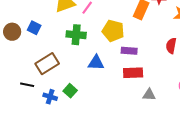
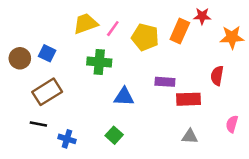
yellow pentagon: (113, 31) -> (145, 37), moved
brown rectangle: (47, 64) -> (47, 92), moved
red rectangle: (133, 73) -> (189, 99), moved
green square: (70, 91) -> (114, 135), moved

